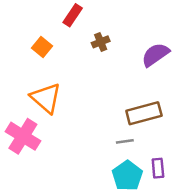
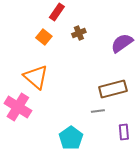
orange square: (42, 47) -> (44, 37), moved
cyan pentagon: (127, 176) -> (71, 138), moved

